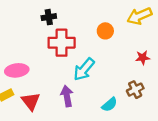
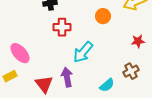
red cross: (62, 43) -> (62, 27), size x0.7
pink ellipse: (17, 70) -> (20, 53), turned 55
red triangle: (31, 101) -> (44, 84), moved

